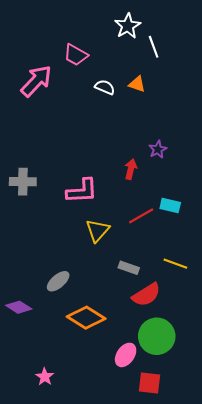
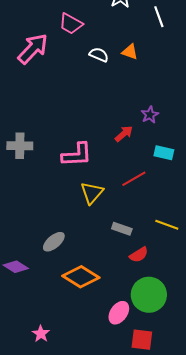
white line: (154, 47) -> (159, 17), moved
red arrow: (131, 169) -> (124, 134), turned 36
cyan rectangle: (170, 205) -> (164, 153), moved
red semicircle: (146, 295) -> (139, 255), size x0.7

